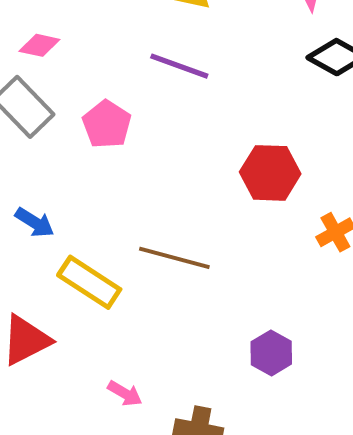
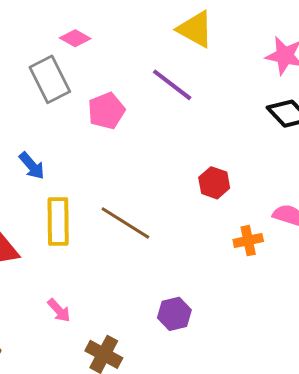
red hexagon: (270, 173) -> (214, 183), size x0.7
yellow rectangle: (89, 282) -> (58, 222), turned 39

